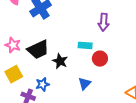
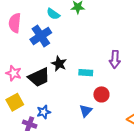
purple arrow: (104, 22) -> (115, 59), moved
red circle: (100, 59) -> (101, 94), moved
black star: (60, 61) -> (59, 64), moved

